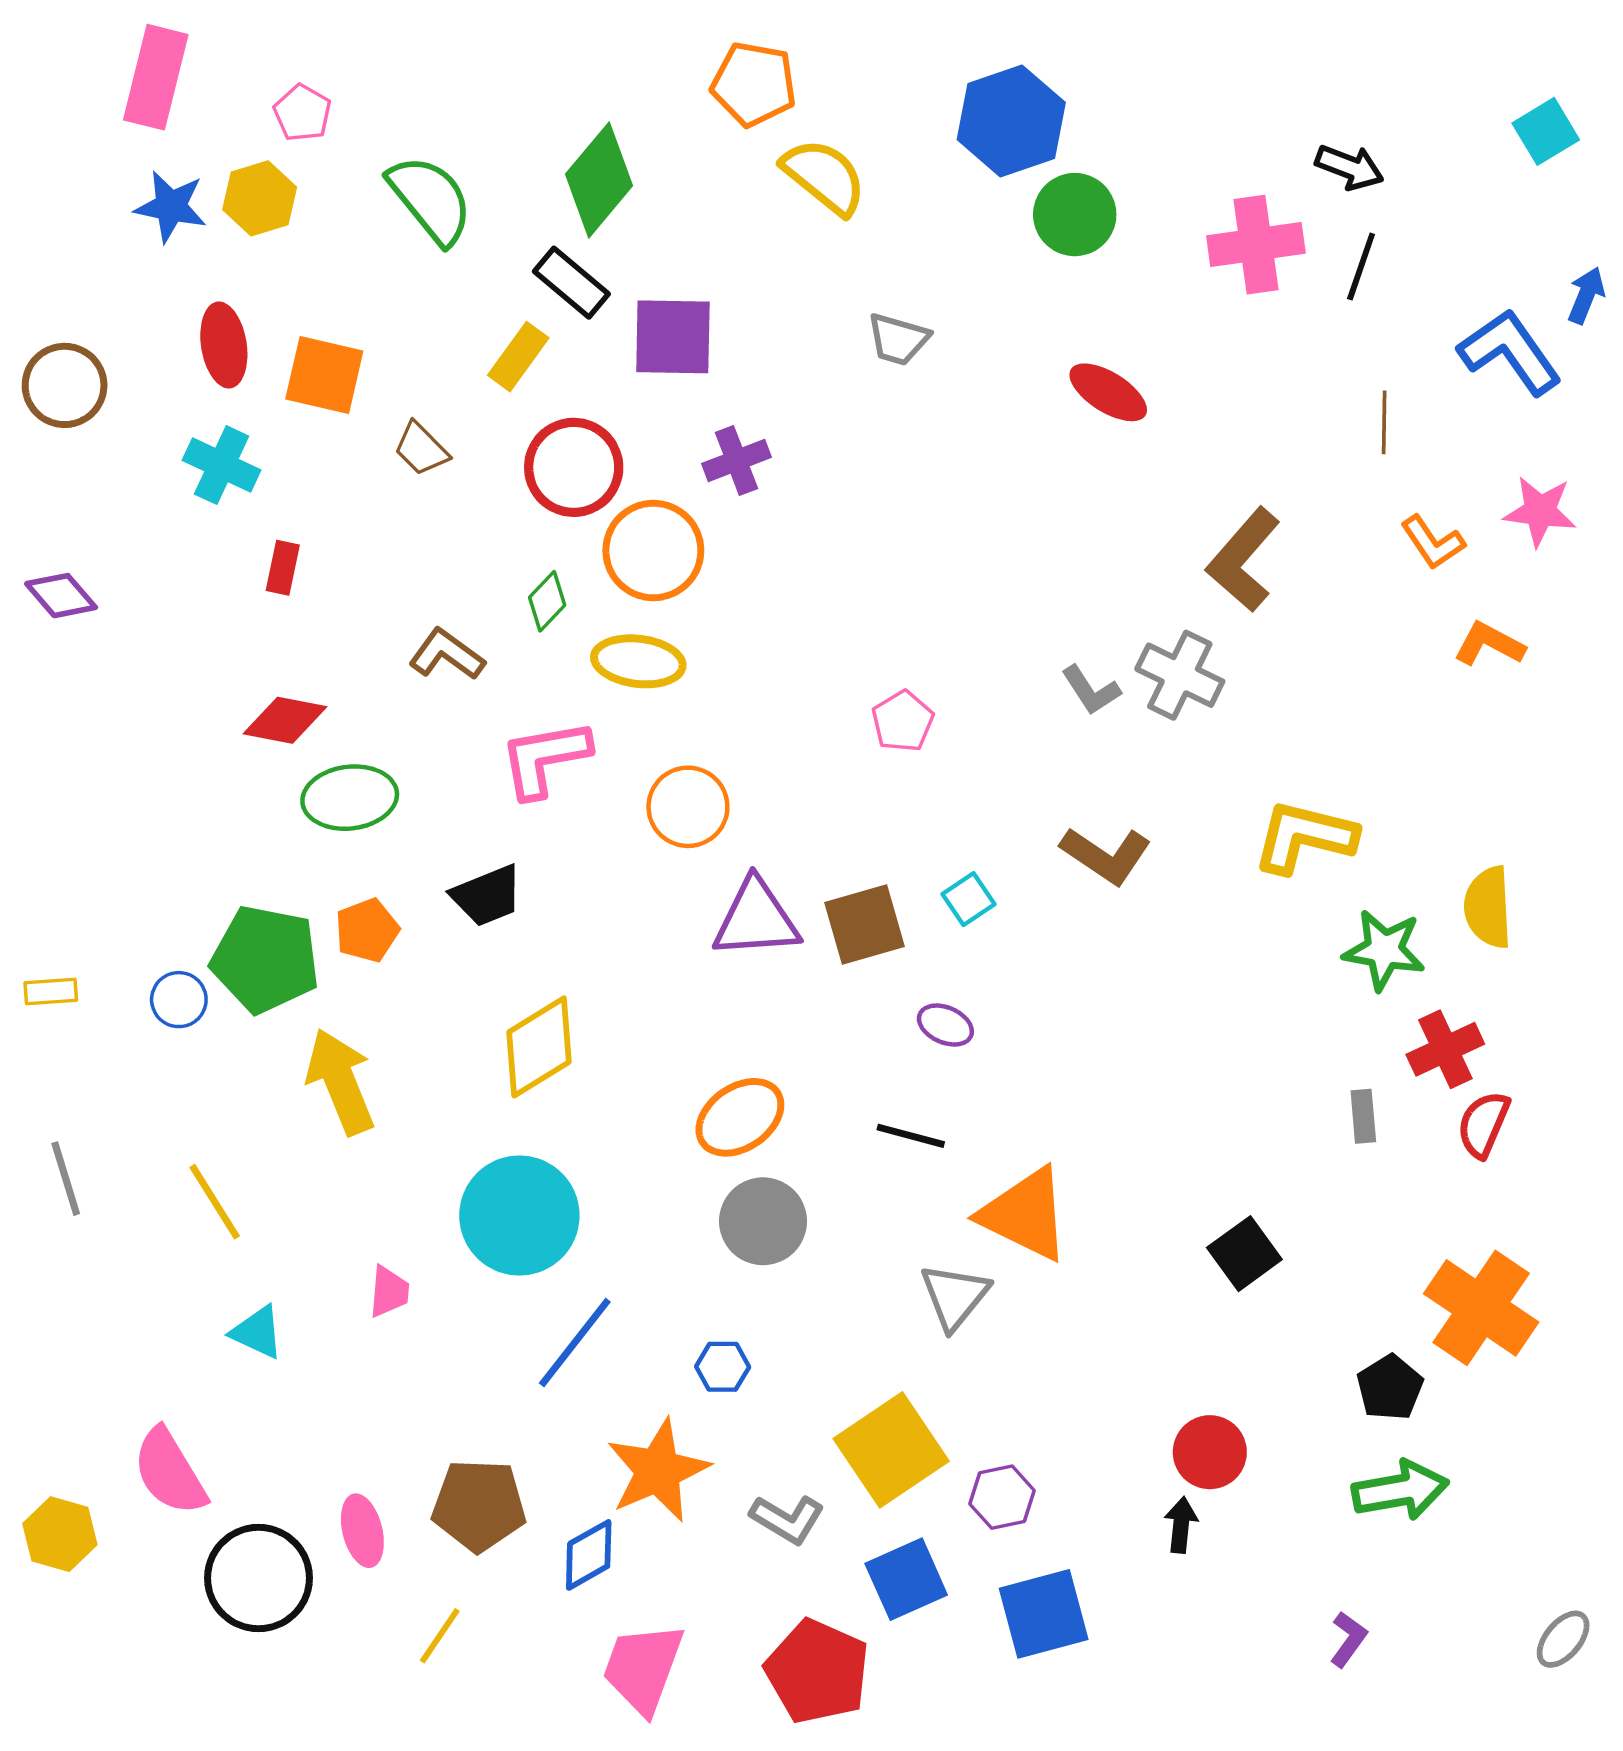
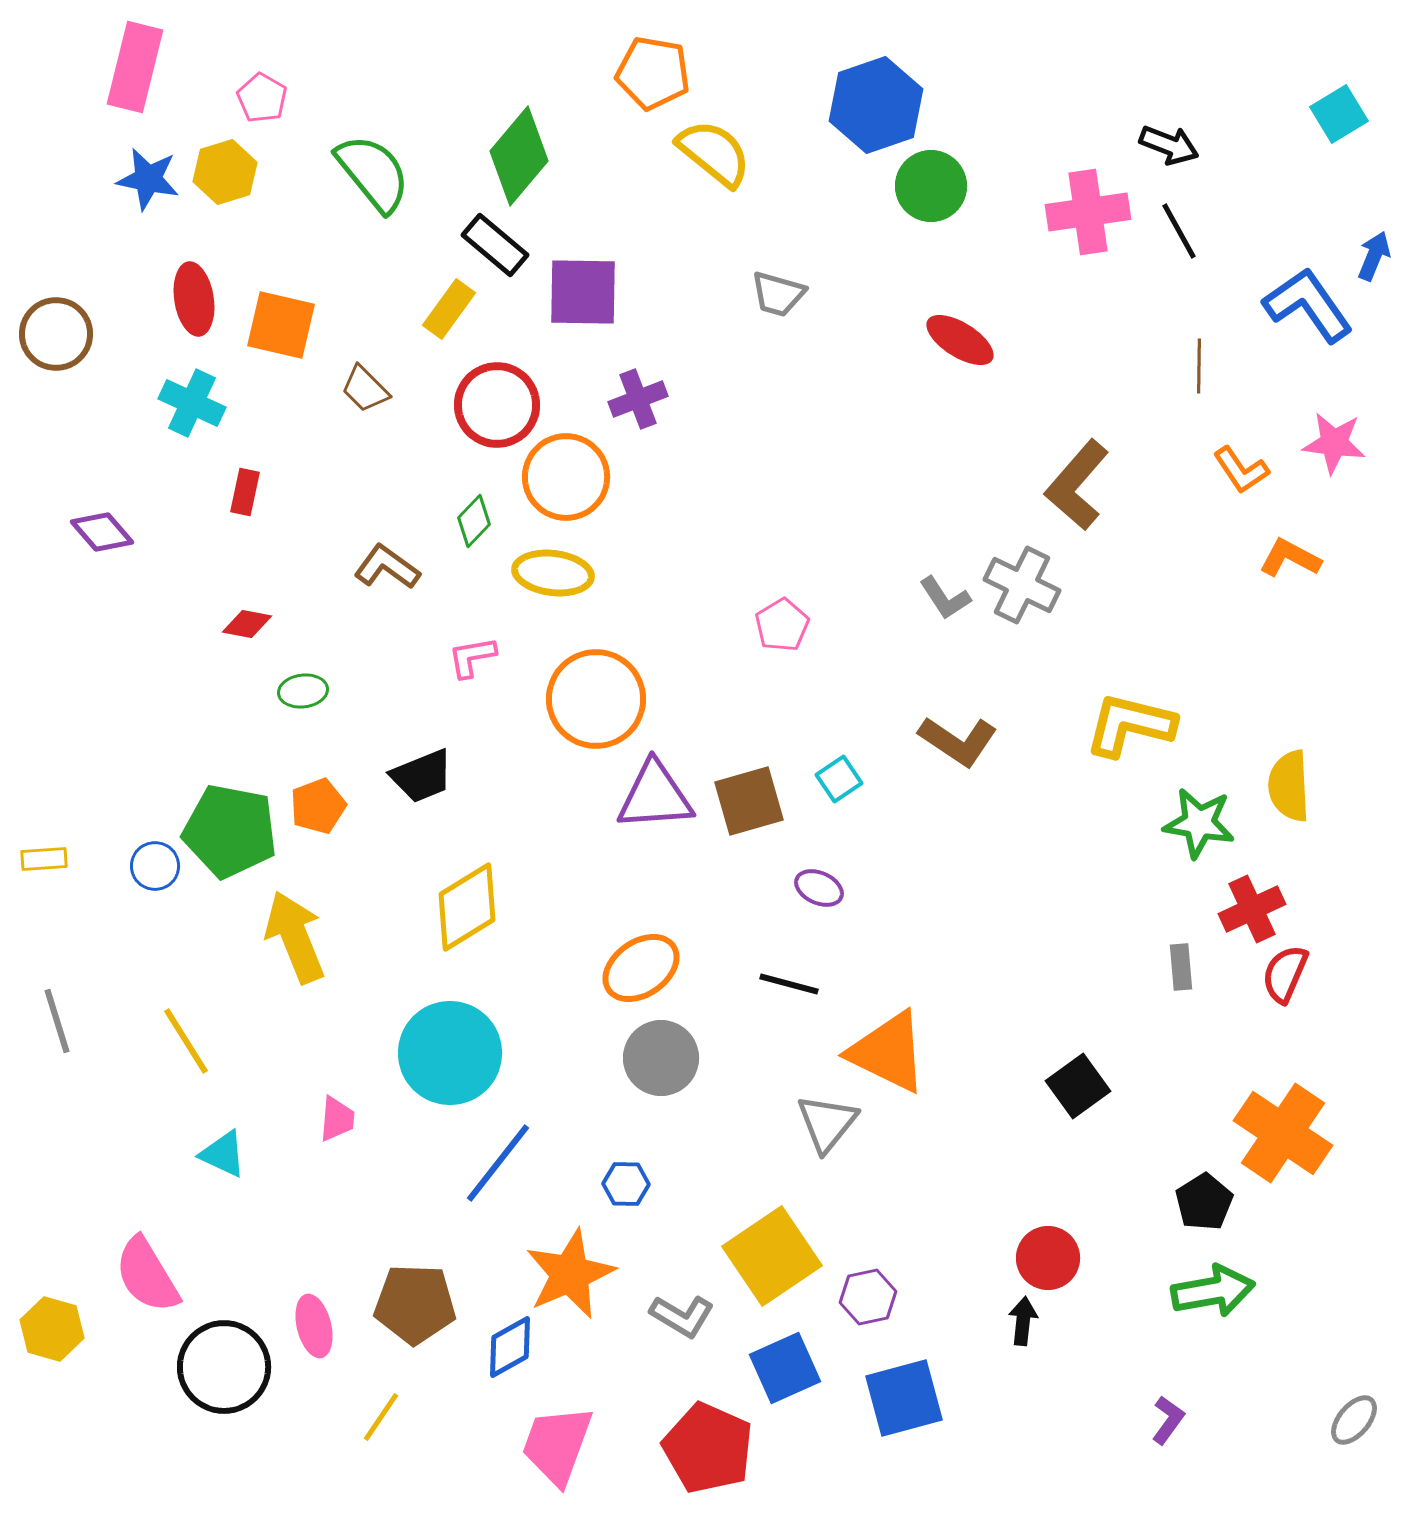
black line: (1361, 267) -> (1179, 231), turned -48
purple diamond: (61, 596) -> (102, 532), moved
red diamond: (285, 720) -> (247, 624), size x0.7
pink L-shape: (545, 758) -> (472, 657), size x0.6
green ellipse: (350, 798) -> (303, 691), size x0.6
orange circle: (688, 807) -> (596, 699), size x1.4

